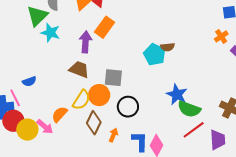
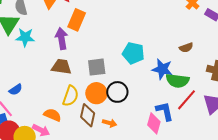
brown semicircle: (168, 47) -> (186, 48), moved
cyan pentagon: (155, 54) -> (133, 53), moved
orange circle: (99, 95) -> (96, 93), moved
orange semicircle: (60, 114) -> (52, 115), turned 84
orange arrow: (113, 135) -> (110, 123), turned 96
blue L-shape: (140, 141) -> (165, 111), moved

